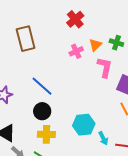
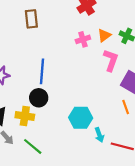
brown rectangle: (26, 39) -> (31, 19), size x0.7
blue line: (42, 86) -> (42, 71), turned 45
yellow cross: (46, 134) -> (25, 116), moved

